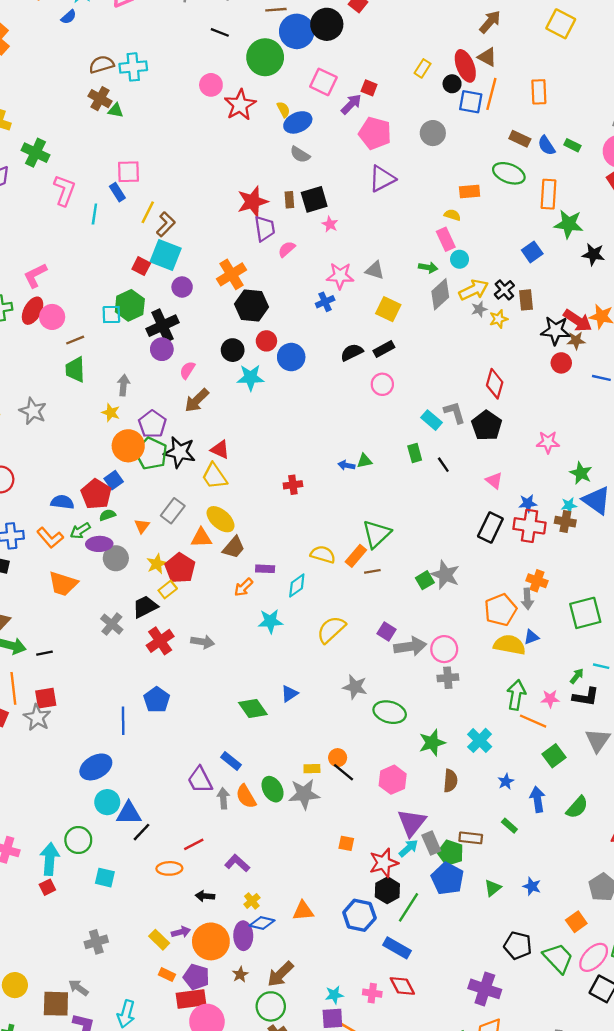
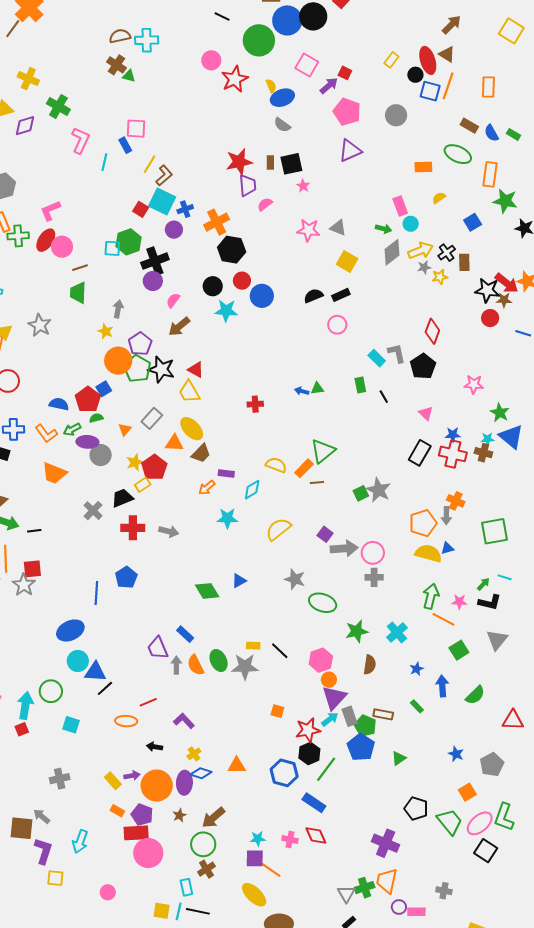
yellow semicircle: (452, 215) -> (439, 198), moved, turned -56
blue cross: (325, 302) -> (185, 209), moved
red cross: (160, 641) -> (133, 528), turned 30
orange circle: (338, 758) -> (329, 680), moved
blue star: (532, 886) -> (456, 754), moved

